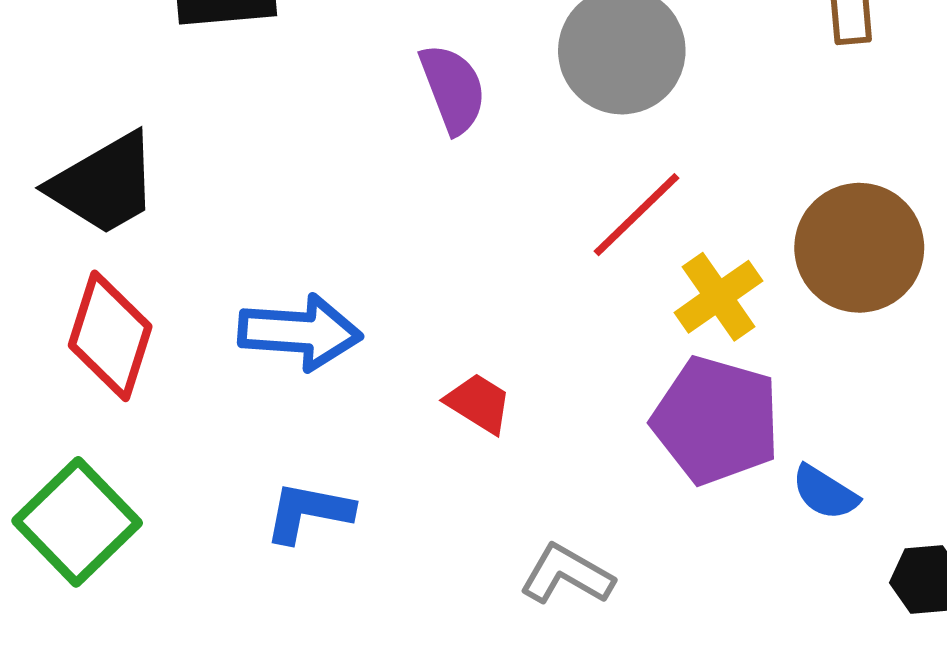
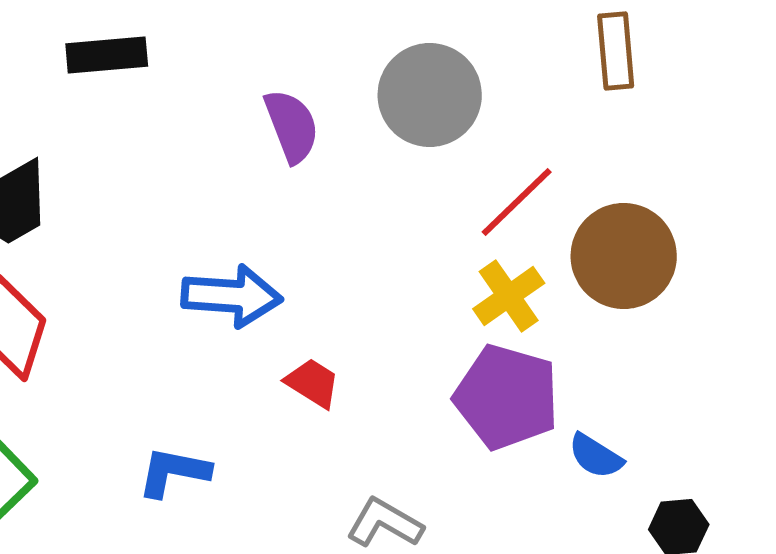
red line: (636, 215) -> (517, 202), moved
blue arrow: (300, 332) -> (232, 296), moved

